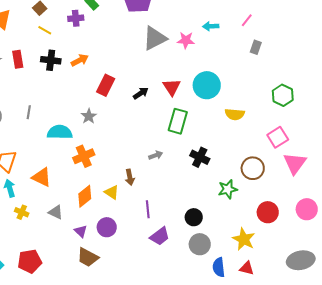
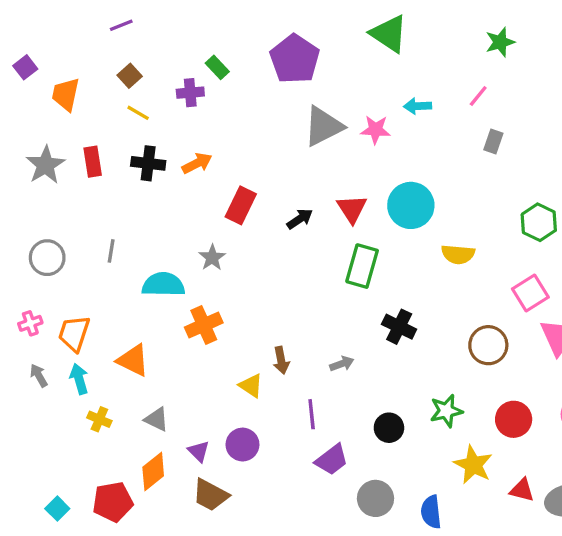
gray arrow: (156, 155) -> (342, 364), moved
green star: (228, 189) -> (446, 411), moved
orange diamond: (85, 196) -> (153, 471), moved
gray circle: (200, 244) -> (375, 498), moved
red triangle: (247, 268) -> (522, 490), moved

